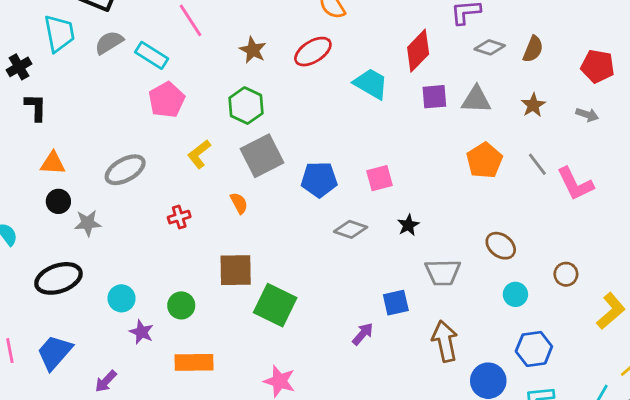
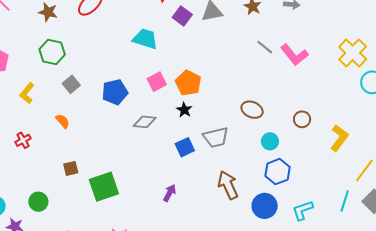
cyan trapezoid: (371, 84) -> (145, 39), moved
purple square: (434, 97) -> (182, 16), turned -36
gray square: (262, 156) -> (71, 84), size x0.6
orange pentagon: (484, 160) -> (188, 83), moved
brown square: (236, 270) -> (71, 168), size x0.6
blue square: (396, 303) -> (185, 147), moved
green square: (275, 305) -> (104, 187), turned -32
blue hexagon: (534, 349) -> (278, 172), moved

